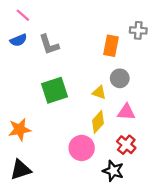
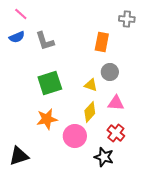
gray cross: (138, 30) -> (127, 19), moved
orange star: (20, 129) -> (47, 119), moved

